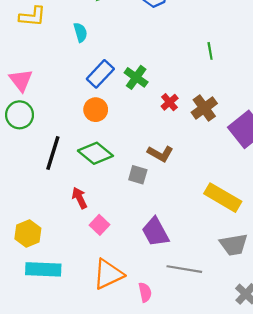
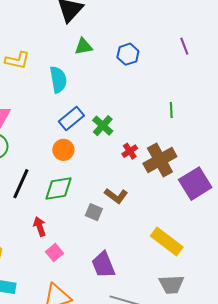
cyan semicircle: (80, 32) -> (58, 80), size x1.5
brown cross: (204, 108) -> (160, 160), size x1.4
green diamond: (95, 153) -> (59, 189), turned -56

